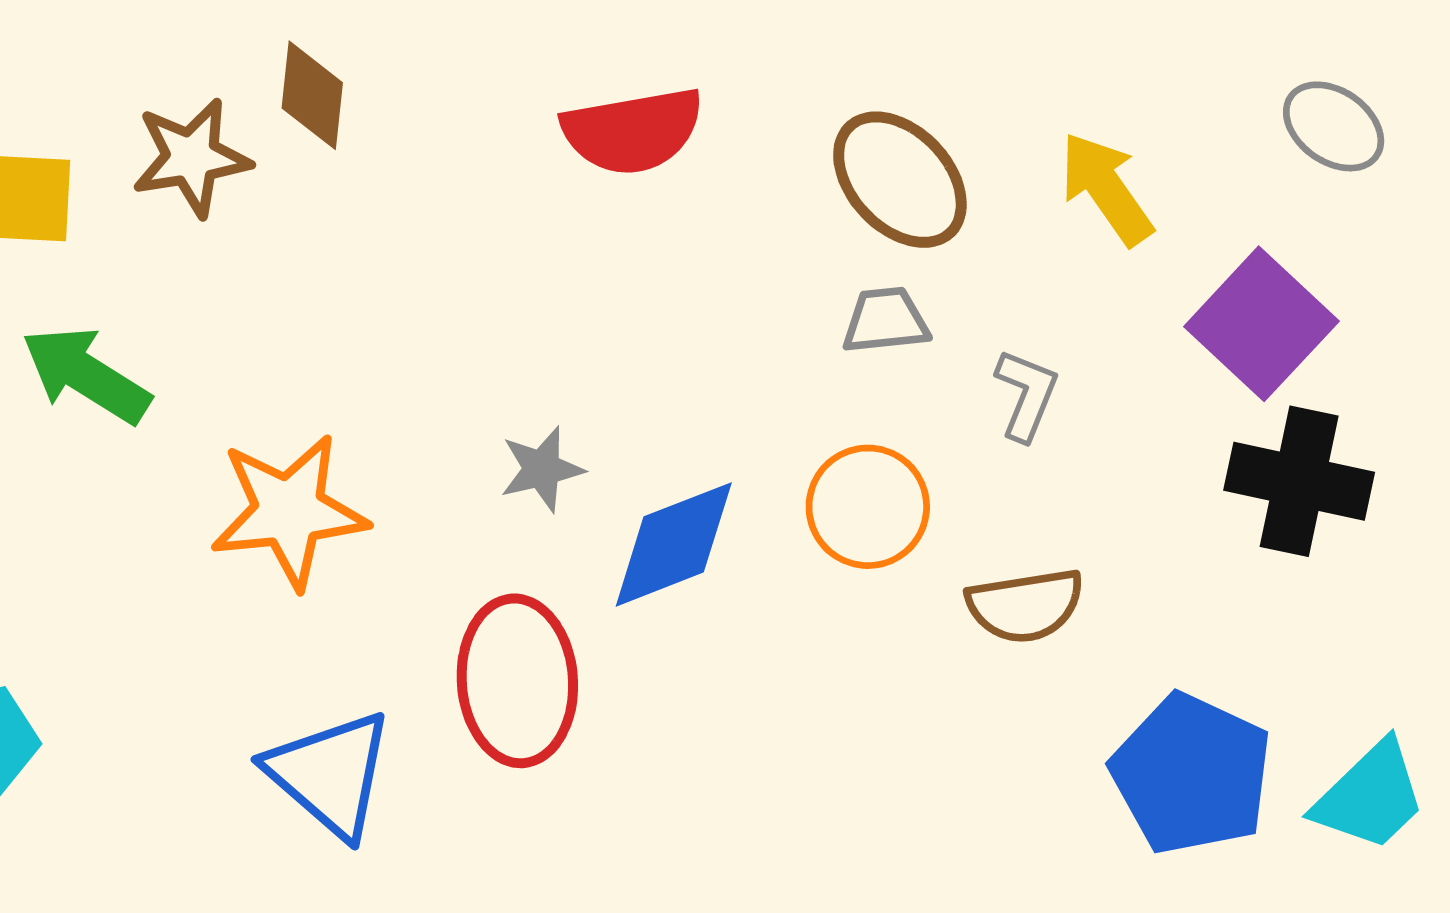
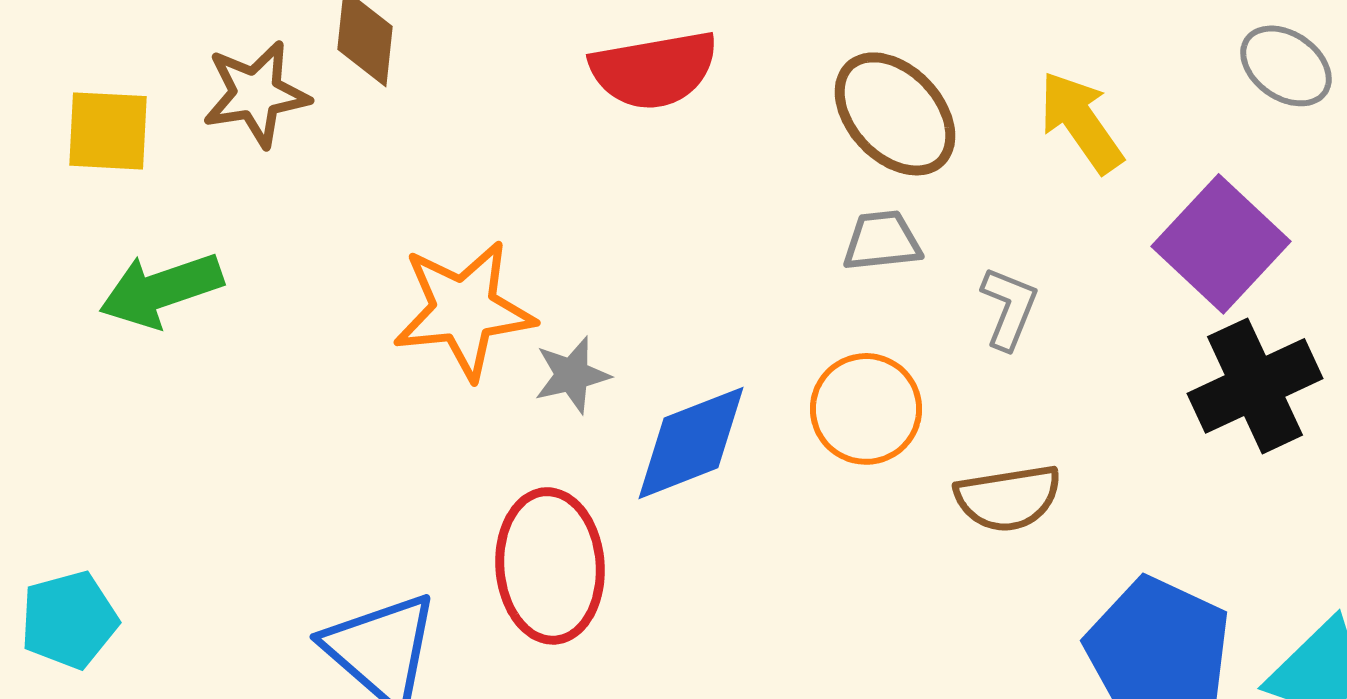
green arrow: (86, 375) -> (161, 290), turned -51
black cross: (1299, 481) -> (1255, 386), turned -37
orange star: (289, 511) -> (464, 310), moved

